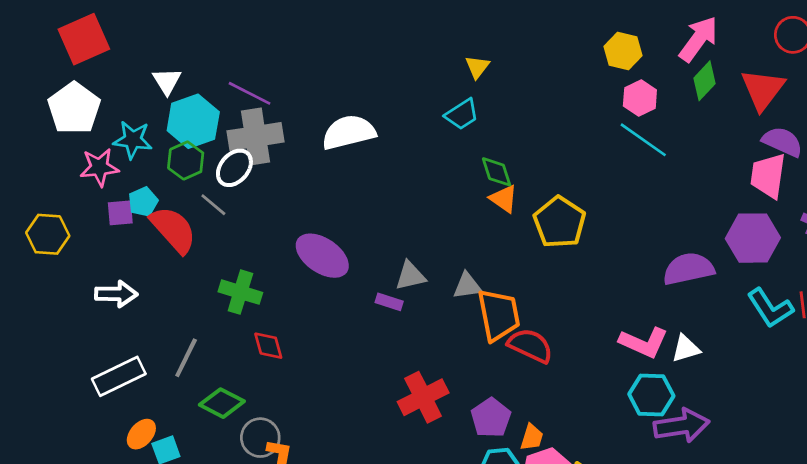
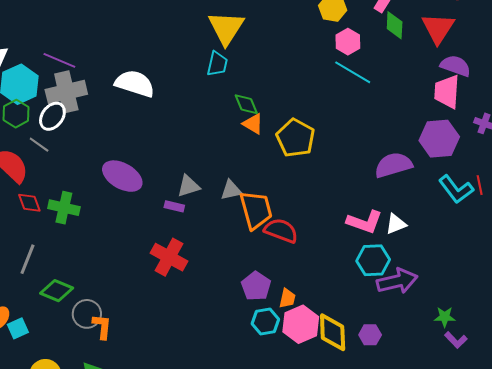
yellow triangle: (477, 67) -> (226, 28), size x2.0
green diamond: (704, 81) -> (395, 25), turned -36
cyan trapezoid: (462, 114) -> (217, 64), turned -40
white semicircle: (349, 132) -> (135, 84), turned 36
red diamond: (268, 346) -> (29, 203), moved
red cross: (423, 397) -> (169, 257), moved, turned -30

